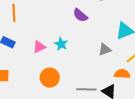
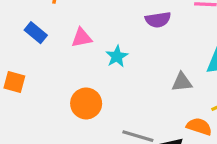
purple semicircle: (80, 15) -> (158, 20), turned -63
pink triangle: (39, 47) -> (82, 38), moved

